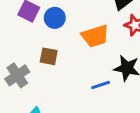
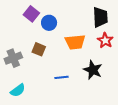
blue line: (101, 85) -> (61, 77), moved

